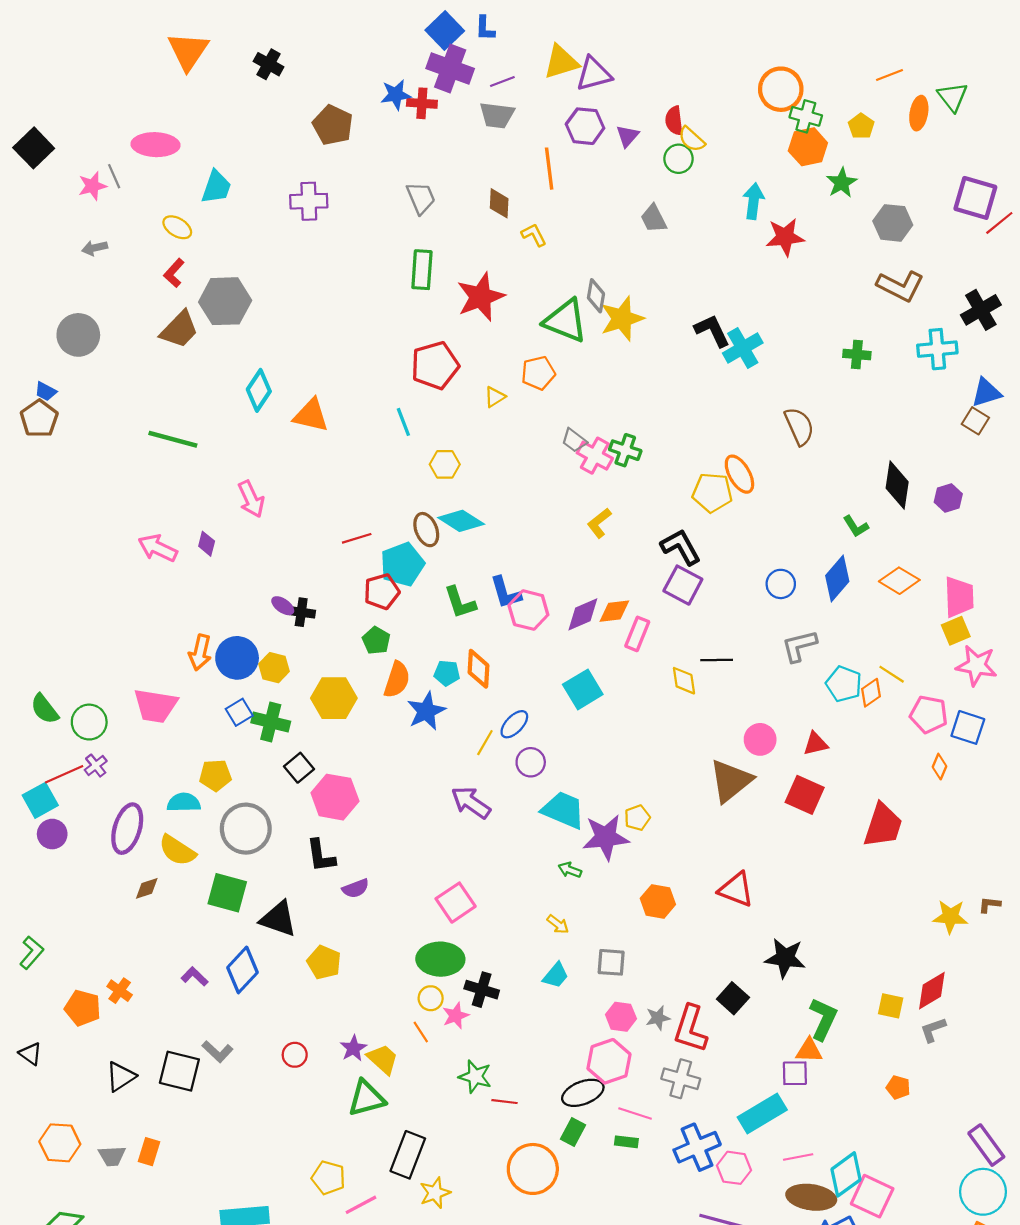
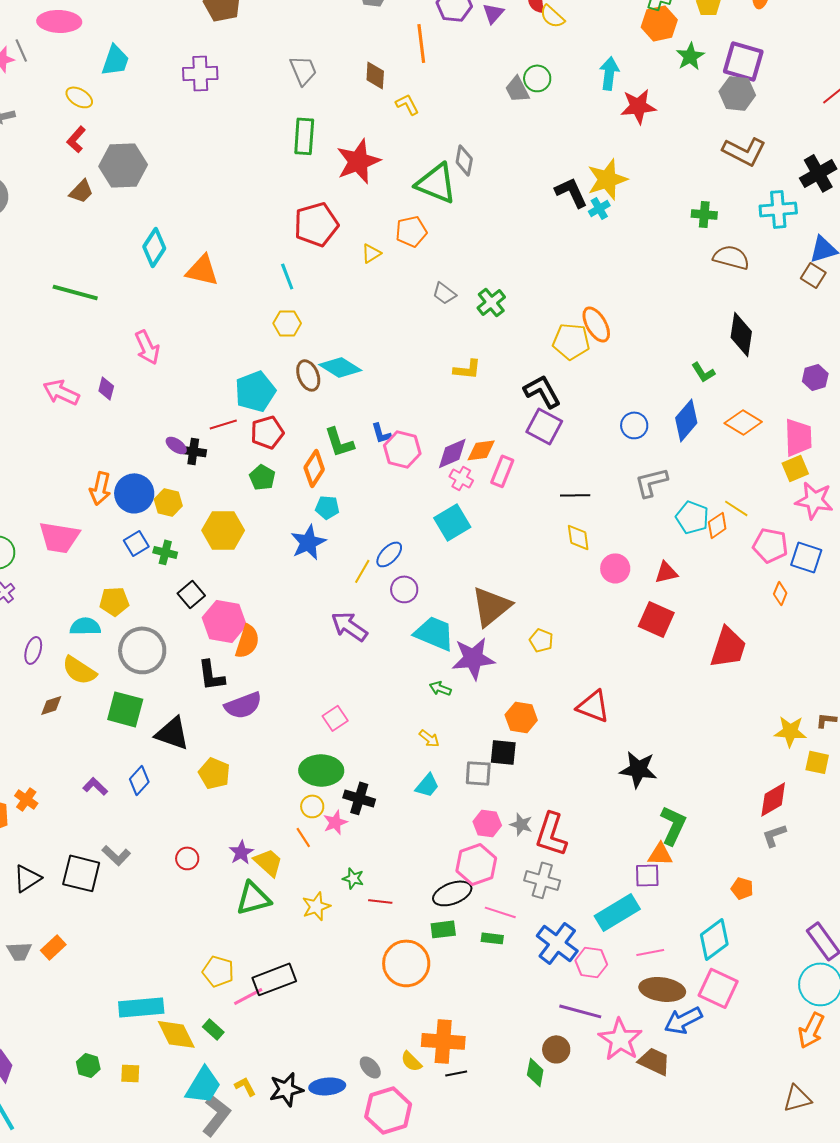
green circle: (679, 159) -> (537, 78), moved
purple square: (975, 198) -> (743, 61), moved
yellow star: (622, 319) -> (607, 179), moved
brown trapezoid: (179, 329) -> (81, 191), size x0.7
cyan cross: (743, 348) -> (599, 208), size x0.6
brown semicircle: (799, 426) -> (731, 257), moved, turned -51
green cross: (625, 450) -> (491, 302), turned 32
pink cross: (595, 456) -> (461, 478), moved, size x0.7
yellow hexagon: (445, 464) -> (287, 323), moved
purple hexagon: (948, 498) -> (815, 377), moved
yellow L-shape: (599, 523) -> (467, 369), turned -136
red line: (357, 538) -> (223, 424), moved
cyan pentagon: (402, 564) -> (255, 391), moved
blue L-shape: (506, 593) -> (381, 433), size x0.7
orange diamond: (478, 669) -> (314, 468), moved, turned 30
orange semicircle: (397, 680) -> (247, 641), moved
yellow diamond: (684, 681) -> (578, 537), moved
green cross: (271, 722) -> (165, 552), size x0.7
brown triangle: (731, 781) -> (491, 606), moved
yellow pentagon: (637, 818) -> (541, 640), moved, turned -30
purple ellipse: (127, 829) -> (33, 650), size x0.6
purple semicircle: (356, 888) -> (243, 705), size x1.5
pink square: (456, 903) -> (335, 718), size x0.7
blue diamond: (242, 970) -> (139, 780), size x0.7
black square: (733, 998) -> (503, 752), moved, turned -36
yellow square: (891, 1006) -> (817, 762), moved
gray star: (658, 1018) -> (521, 824), turned 30
green star: (475, 1077) -> (353, 878), size x0.7
green rectangle: (573, 1132) -> (443, 929), turned 55
blue cross: (697, 1147) -> (557, 943), turned -30
orange rectangle: (149, 1152) -> (53, 947), turned 30
black rectangle: (408, 1155) -> (274, 979), moved, turned 48
cyan diamond: (846, 1174) -> (714, 939), moved
yellow star: (435, 1193) -> (316, 906), moved

